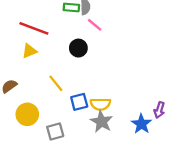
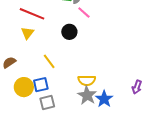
yellow triangle: (29, 51) -> (27, 33), turned -32
blue square: (79, 102) -> (41, 85), moved
blue star: (141, 124) -> (104, 99), moved

